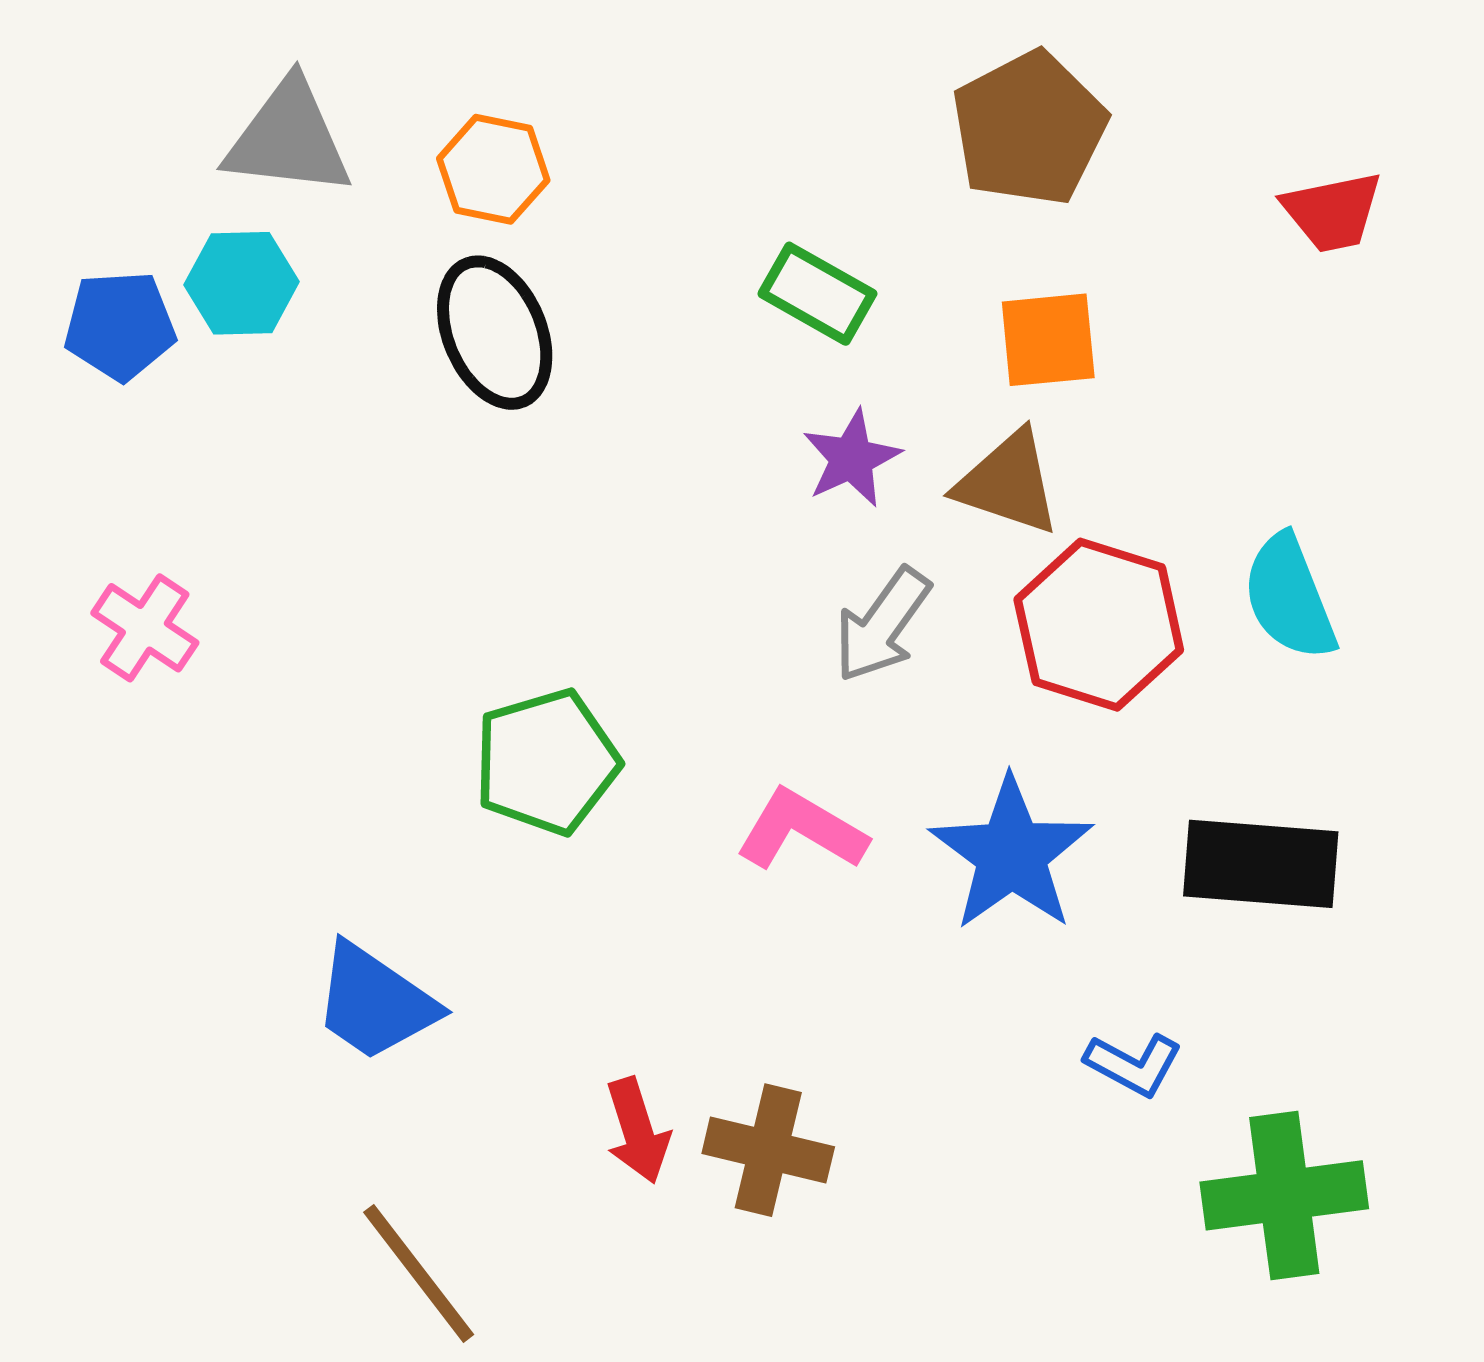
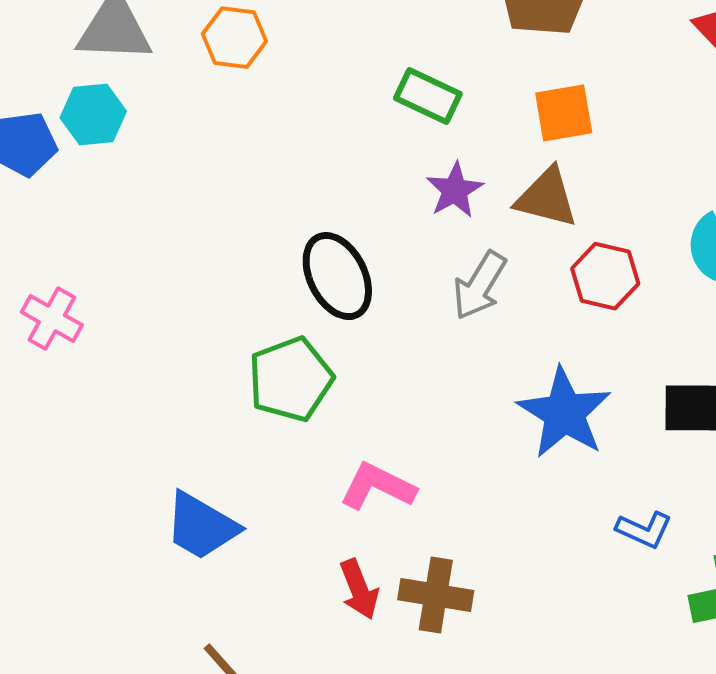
black ellipse: (495, 333) -> (337, 276), moved
red hexagon: (1099, 625) -> (605, 276), size x0.7
pink L-shape: (802, 830) -> (378, 486), moved

